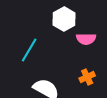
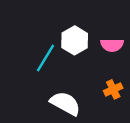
white hexagon: (64, 19) -> (75, 40), moved

